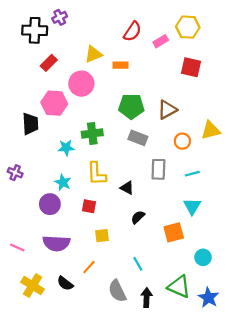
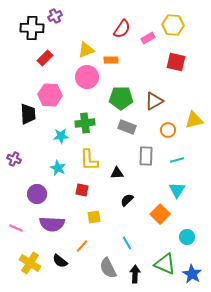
pink circle: (81, 84) -> (87, 77), moved
black triangle: (127, 188) -> (117, 173), turned -32
purple circle: (50, 204) -> (37, 194), moved
orange square: (174, 232) -> (160, 214), turned -30

